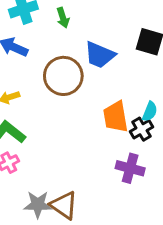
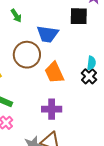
orange trapezoid: (116, 117) -> (54, 73), moved
purple cross: (130, 168) -> (52, 109), moved

